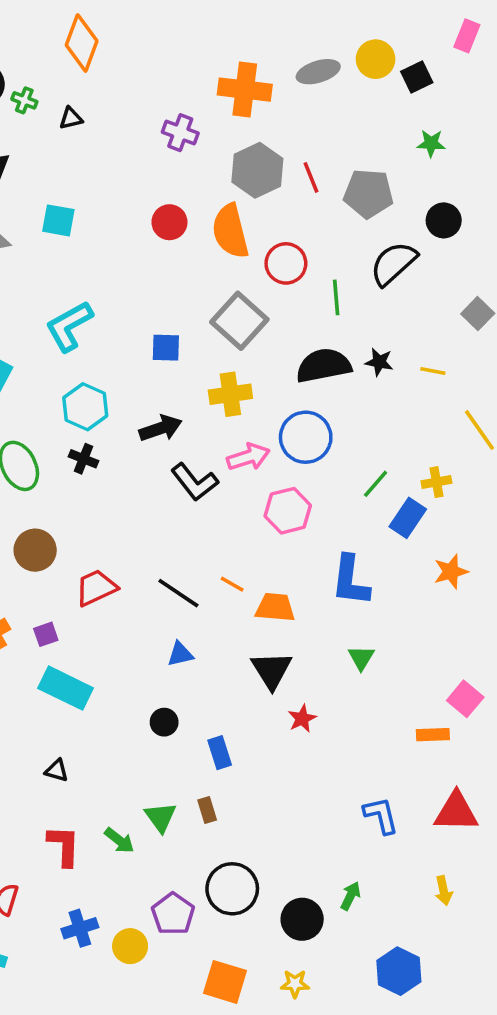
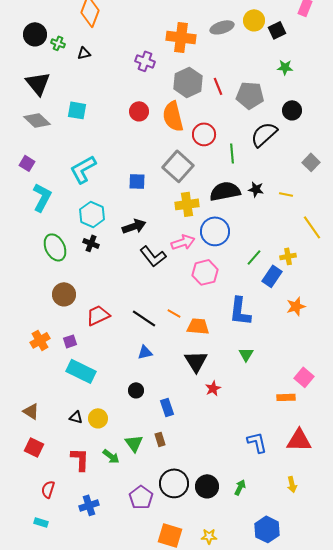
yellow cross: (230, 394) -> (187, 204), moved
black circle: (302, 919) -> (207, 486), moved
yellow circle: (130, 946) -> (98, 418), moved

